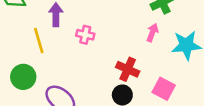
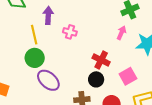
green circle: (23, 77) -> (35, 58), moved
pink square: (164, 89) -> (128, 76), turned 30

